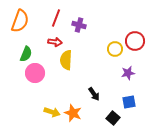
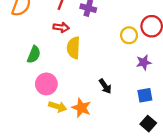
green semicircle: (26, 54) -> (34, 55), moved
pink circle: (35, 73) -> (46, 84), moved
black square: (113, 118) -> (148, 124), moved

